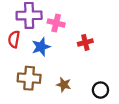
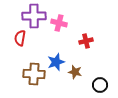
blue star: (41, 47) -> (56, 62), moved
brown star: (64, 85) -> (75, 72), moved

